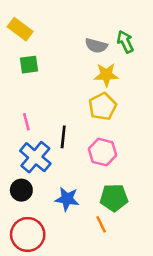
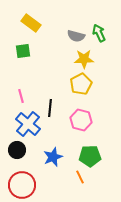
yellow rectangle: (20, 29) -> (31, 23), moved
blue star: (67, 199) -> (53, 157), turned -30

